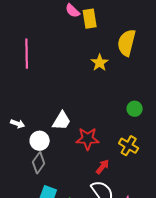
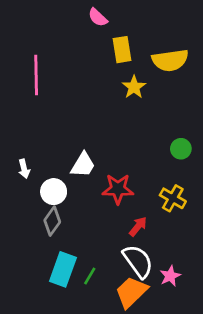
yellow rectangle: (90, 19) -> (122, 50), moved
yellow semicircle: (127, 43) -> (170, 60), turned -112
white arrow: (18, 124) -> (24, 169), turned 56

